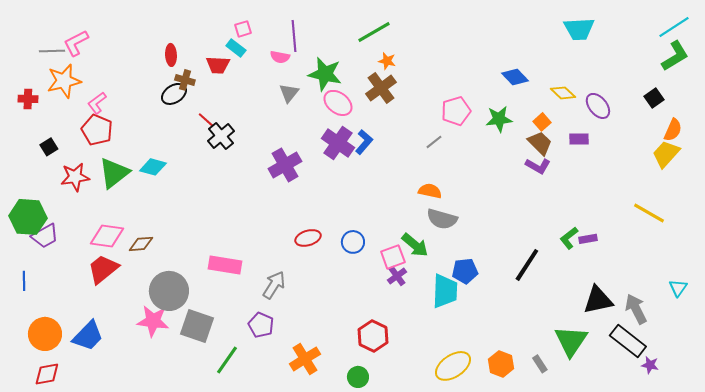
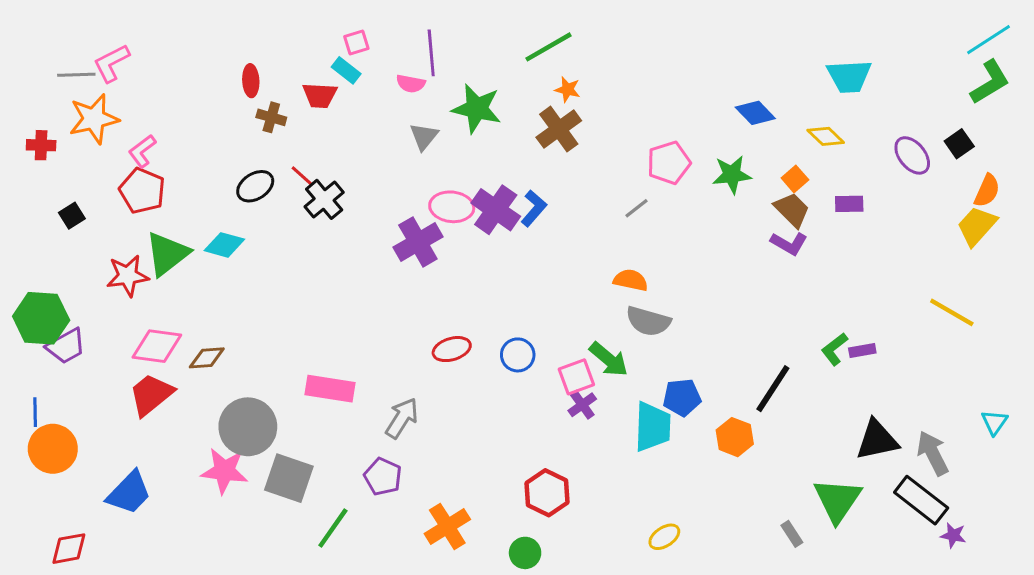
cyan trapezoid: (579, 29) -> (849, 76), moved
black ellipse: (174, 94) -> (255, 186), moved
pink ellipse: (338, 103) -> (452, 207), moved, turned -32
purple ellipse: (598, 106) -> (912, 155), moved
red star: (75, 177) -> (128, 276), moved
orange circle: (45, 334) -> (53, 449), moved
orange hexagon: (501, 364) -> (735, 437), moved
yellow ellipse: (453, 366) -> (664, 537), size x0.6

